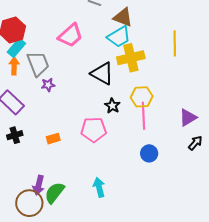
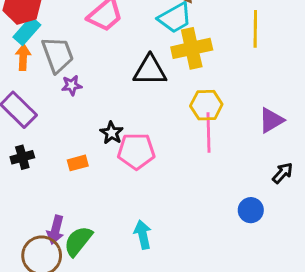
black triangle: (102, 74) -> (150, 70), turned -30
black star: (112, 106) -> (112, 133), moved
purple triangle: (188, 118) -> (271, 120), moved
blue circle: (149, 153) -> (251, 210), moved

